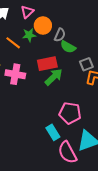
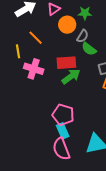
green star: (29, 35) -> (85, 13), moved
pink pentagon: (70, 113) -> (63, 115), moved
pink semicircle: (67, 152) -> (61, 149), moved

